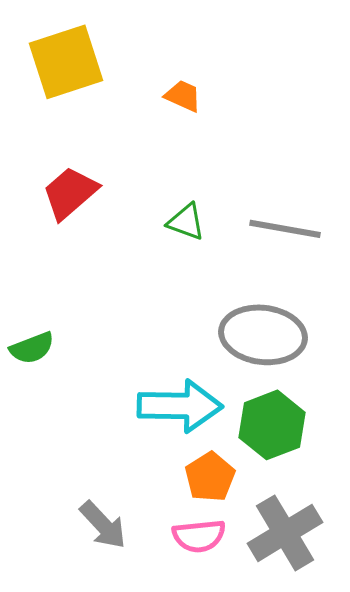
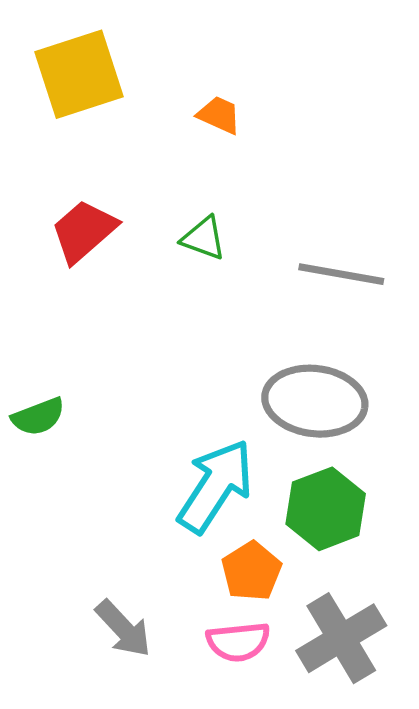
green triangle: (186, 222) -> (204, 238), moved
cyan arrow: (180, 406) -> (215, 486), turned -58

